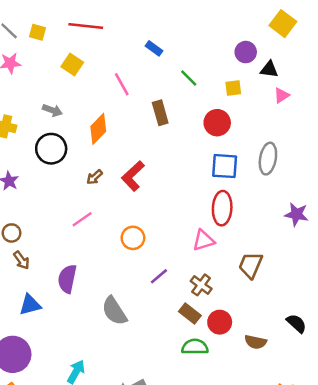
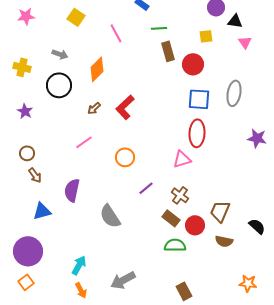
green line: (189, 78) -> (159, 28), moved, turned -49
pink triangle: (282, 95) -> (245, 42), turned -32
brown rectangle: (160, 113) -> (168, 51), moved
brown trapezoid: (251, 265) -> (220, 211), moved

